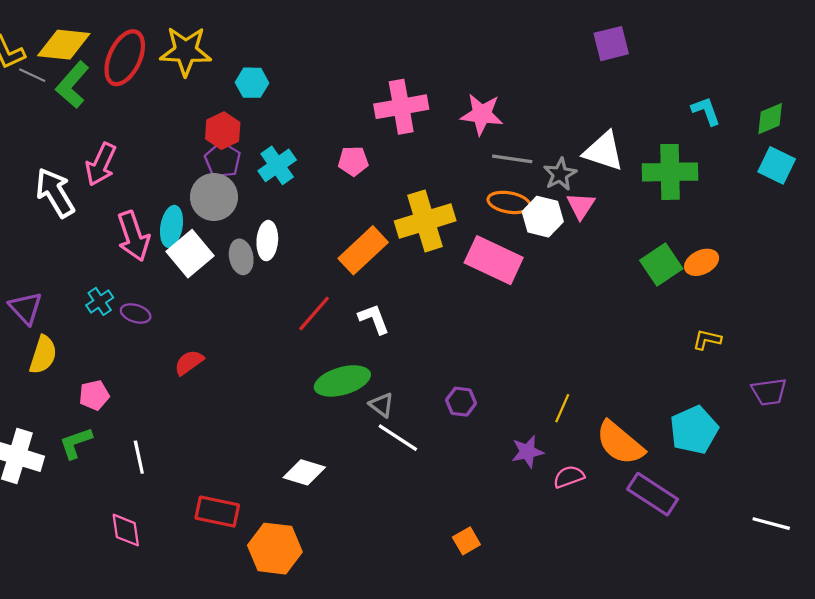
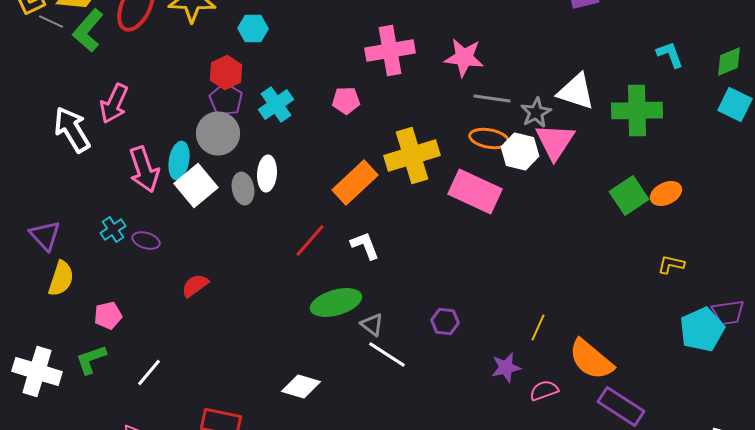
pink triangle: (581, 206) -> (555, 142), size x1.5
cyan pentagon: (694, 430) -> (702, 330), moved
white line: (139, 457) -> (149, 372), turned 52

